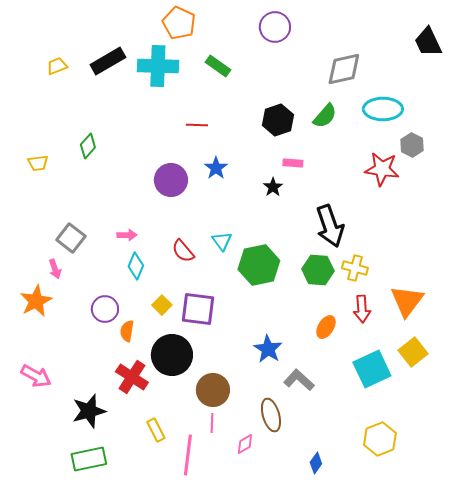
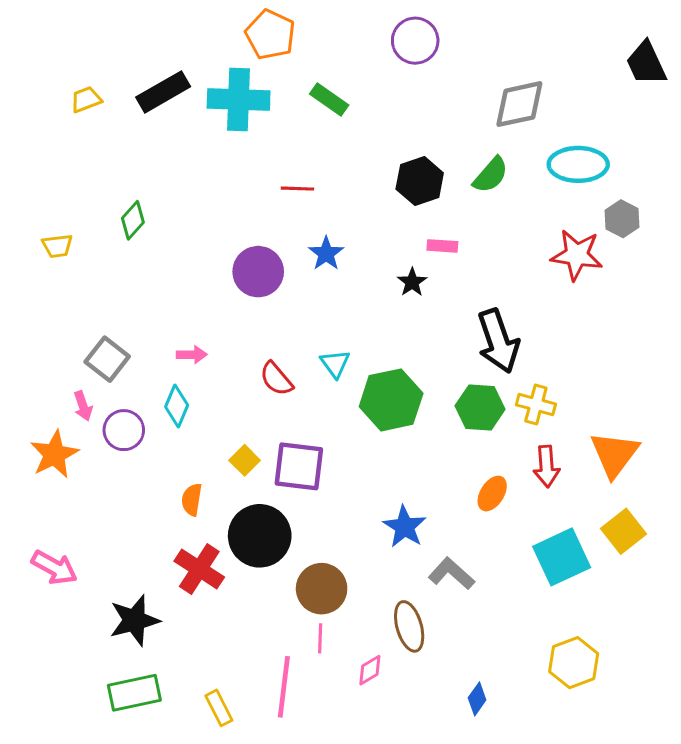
cyan diamond: (136, 266) -> (177, 406), moved
purple circle: (105, 309) -> (124, 430), moved
yellow rectangle: (156, 430) -> (219, 708), moved

